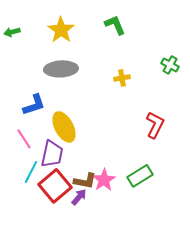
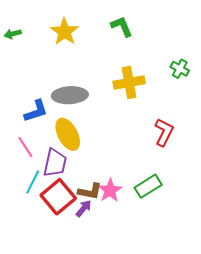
gray ellipse: (61, 69) -> (70, 95), moved
yellow cross: (122, 78) -> (129, 83), size x1.8

